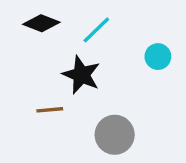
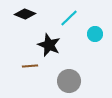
cyan line: (96, 30) -> (69, 18), moved

